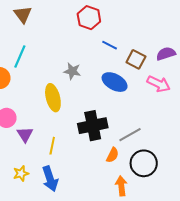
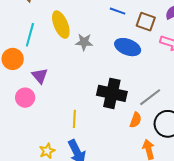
yellow ellipse: (53, 98) -> (61, 25), moved
black cross: (93, 126) -> (112, 93), turned 32
purple triangle: (25, 134) -> (40, 76), moved

